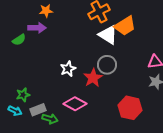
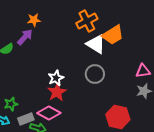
purple arrow: (37, 28) -> (25, 37), turned -48
red star: (93, 78) -> (57, 92), moved
pink diamond: (75, 104) -> (49, 113), moved

